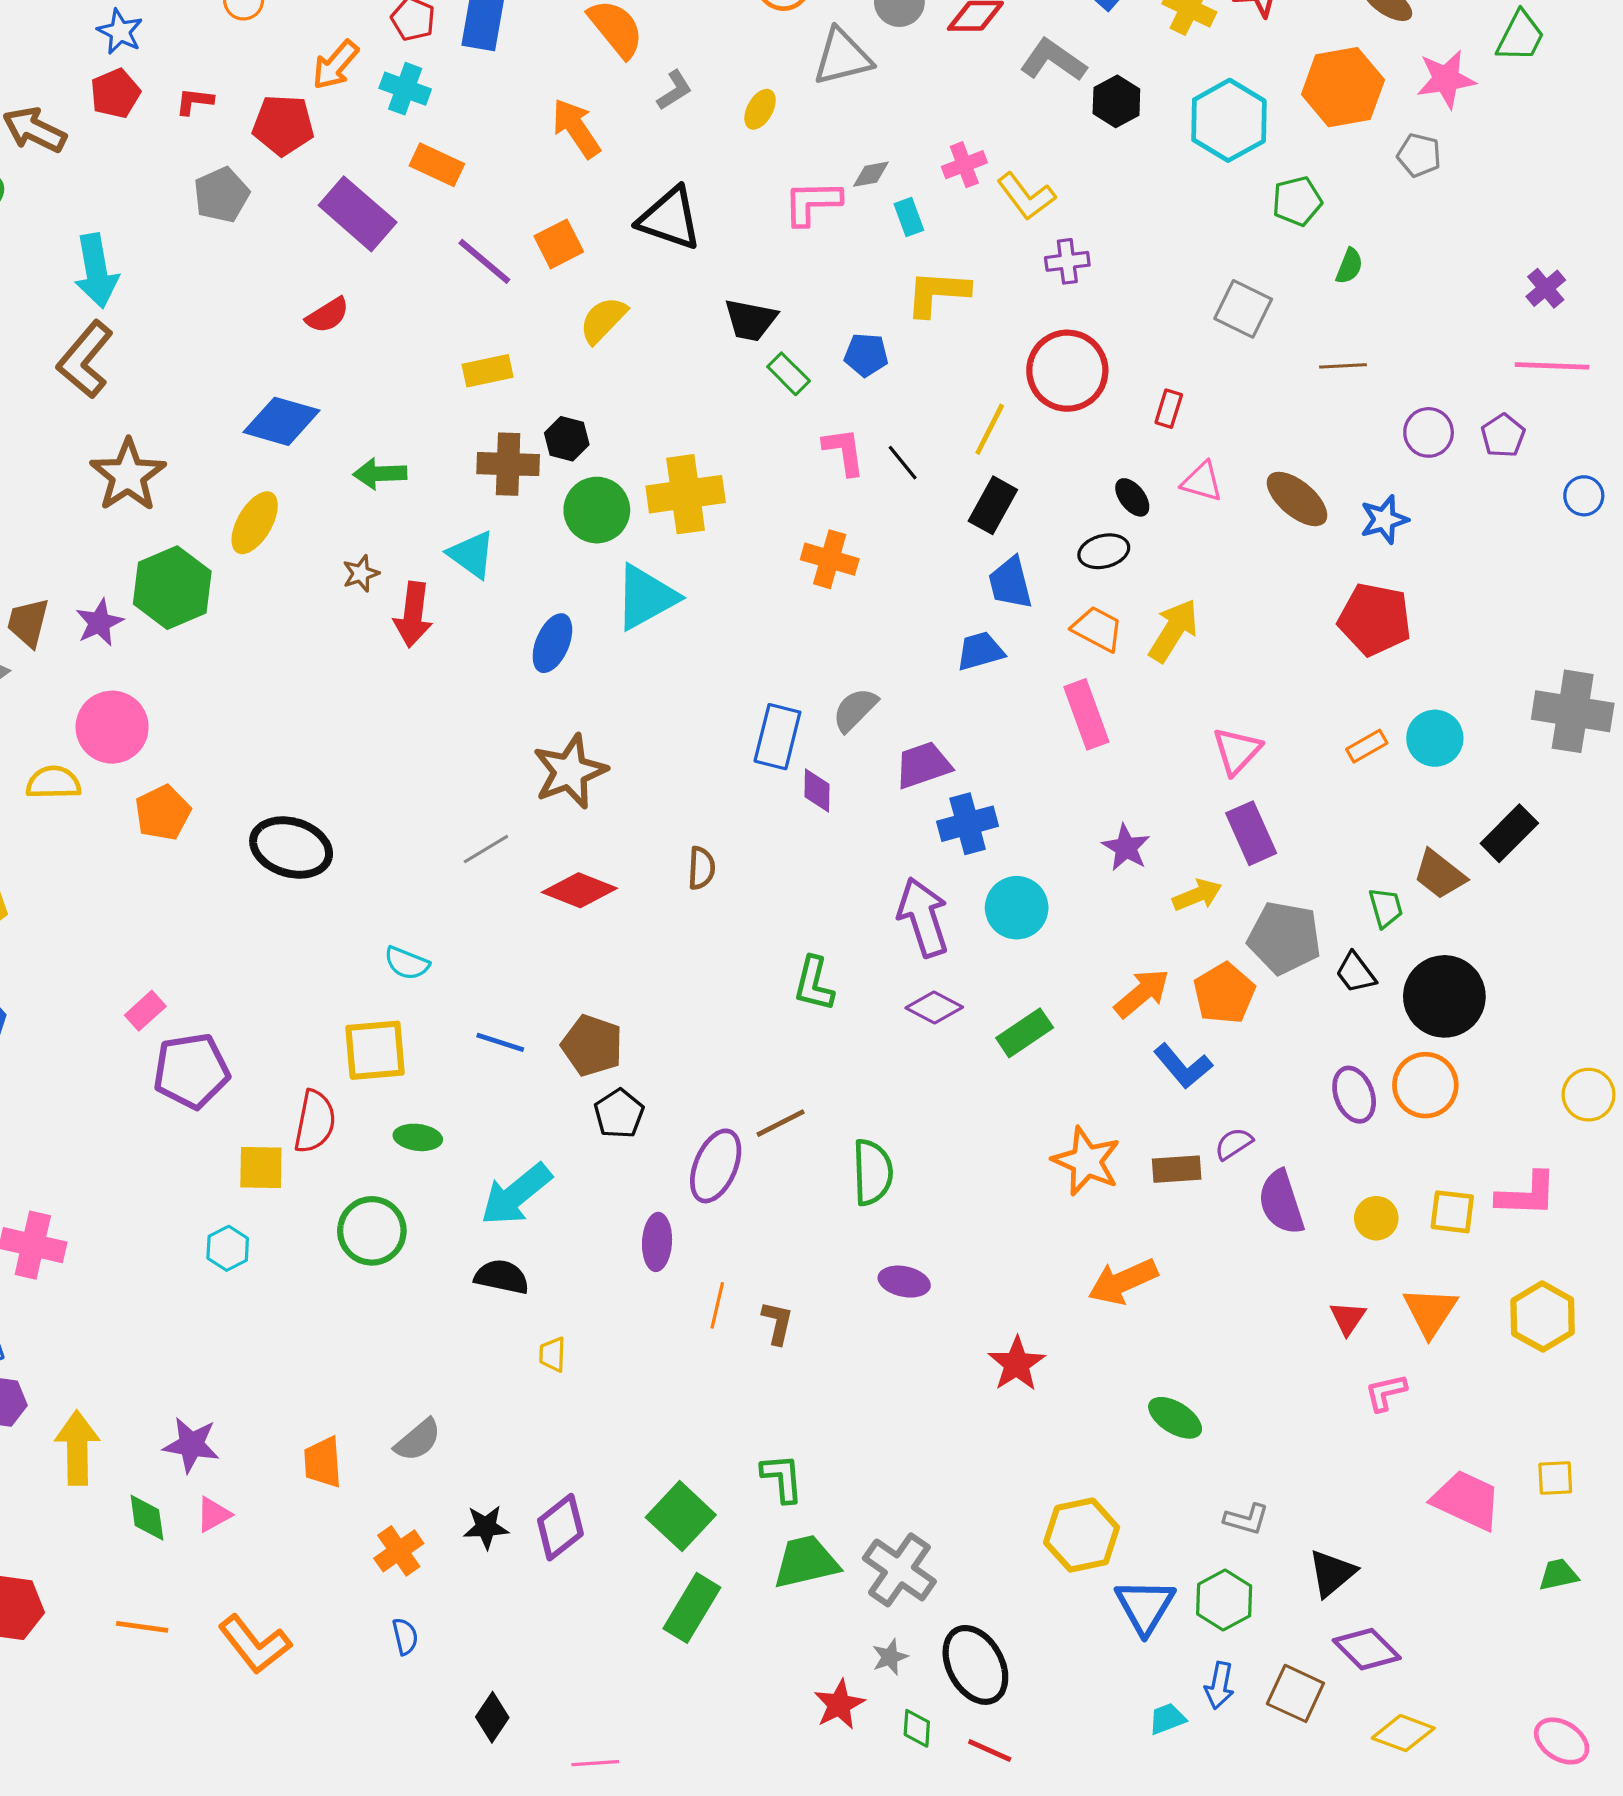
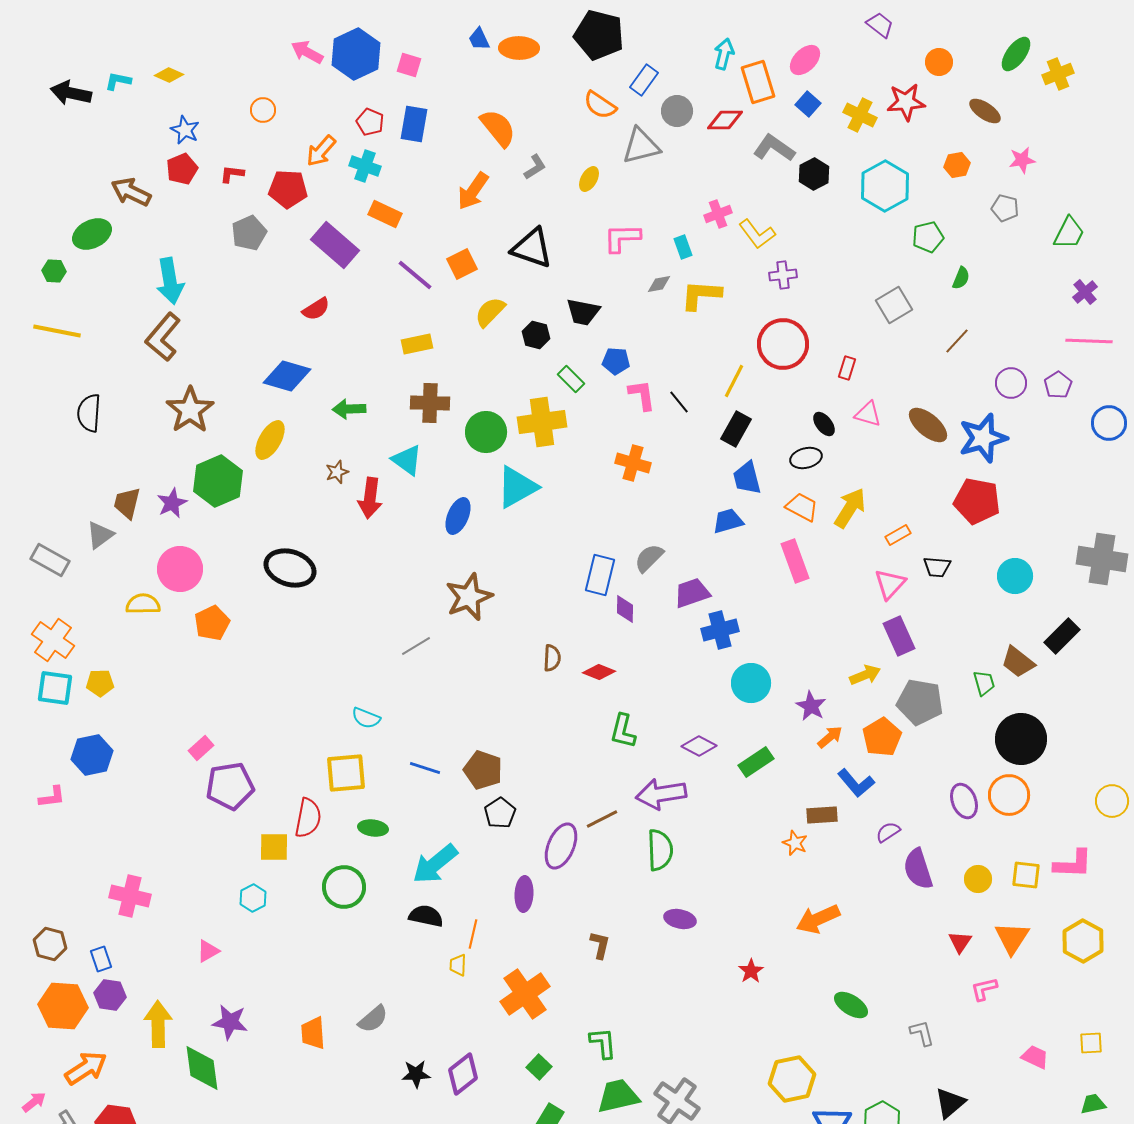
green trapezoid: (1520, 36) -> (1069, 233), moved
pink star: (1446, 79) -> (1022, 160), size x0.7
orange hexagon: (1343, 87) -> (957, 165), size x0.5
orange arrow: (576, 128) -> (473, 191), turned -111
gray diamond: (871, 174) -> (659, 284), moved
gray square: (1243, 309) -> (894, 305), turned 33
blue pentagon: (866, 355) -> (616, 361), moved
brown line: (1343, 366) -> (957, 341), turned -44
green rectangle: (789, 374) -> (571, 379), moved
black hexagon: (567, 439) -> (536, 335), moved
blue circle: (1584, 496) -> (1109, 423), size x1.4
blue star: (1384, 520) -> (983, 438), size x1.6
orange rectangle: (1367, 746) -> (898, 535), moved
black ellipse: (291, 847) -> (290, 568), moved
purple star: (1126, 847) -> (811, 706), moved
red diamond: (579, 890) -> (599, 672), moved, size x0.7
purple arrow: (923, 917) -> (661, 794), moved, turned -81
black trapezoid: (1356, 973) -> (937, 567), moved, turned -48
orange arrow: (1142, 993) -> (830, 737), size x0.7
orange star: (1086, 1161) -> (795, 843), size x0.6
brown rectangle: (1177, 1169) -> (822, 815), moved
orange line: (717, 1305) -> (473, 934), moved
red star: (1017, 1364) -> (751, 971), size x0.7
pink trapezoid: (1467, 1500) -> (1035, 1057), size x0.6
pink triangle: (213, 1514) -> (208, 951), moved
green square: (681, 1516) -> (539, 1067), size x0.6
green diamond: (147, 1518) -> (202, 1068), size x1.5
gray L-shape: (1246, 1519) -> (922, 1033), moved, turned -120
orange cross: (399, 1551) -> (525, 994), moved, size x1.6

